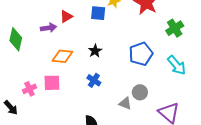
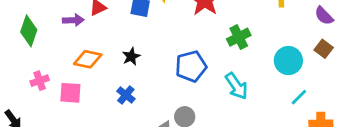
pink cross: (29, 89) -> (40, 81), moved

